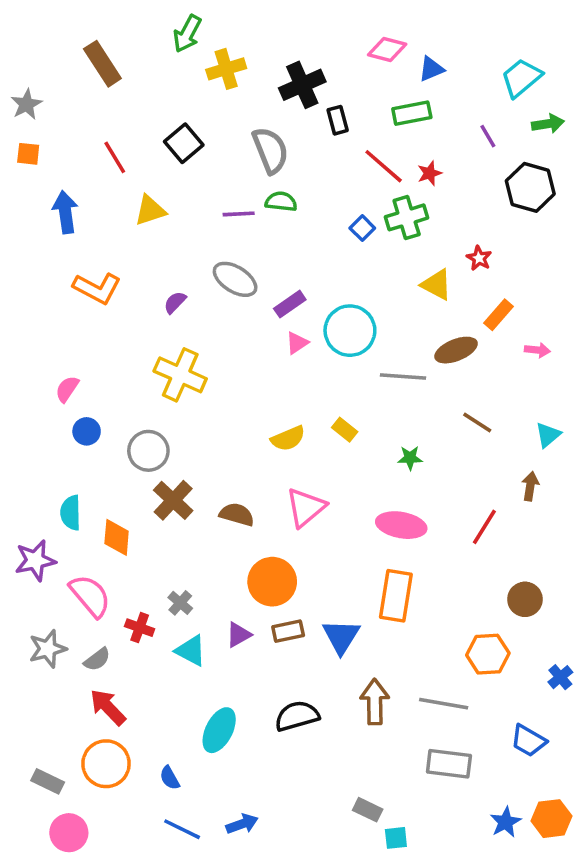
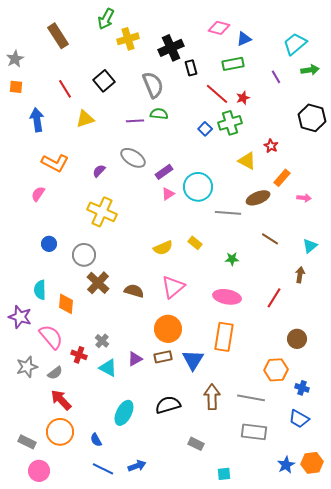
black hexagon: (530, 187) -> (312, 118), moved
pink semicircle: (67, 389) -> (38, 194), moved
purple star: (35, 560) -> (20, 317), turned 30
orange circle: (272, 582) -> (168, 329), moved
blue cross: (560, 677) -> (302, 388), moved, turned -32
gray rectangle: (368, 810) -> (196, 444), moved

